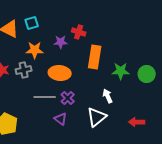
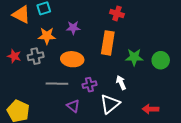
red cross: (79, 32) -> (117, 13), moved
purple cross: (68, 98) -> (89, 85), moved, turned 32

